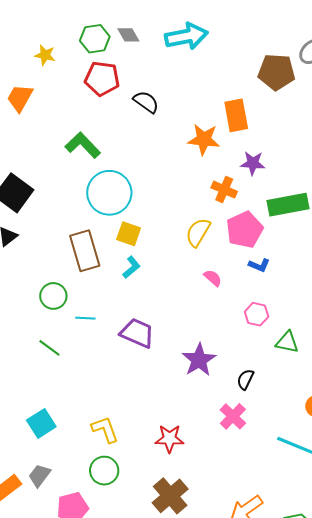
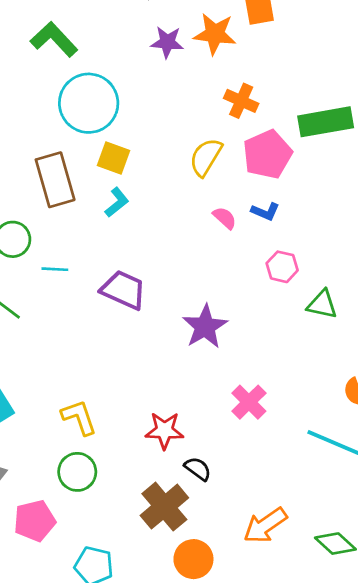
purple star: (253, 163) -> (167, 42), moved
blue L-shape: (259, 265) -> (265, 212), moved
black semicircle: (245, 379) -> (198, 469), moved, turned 100

